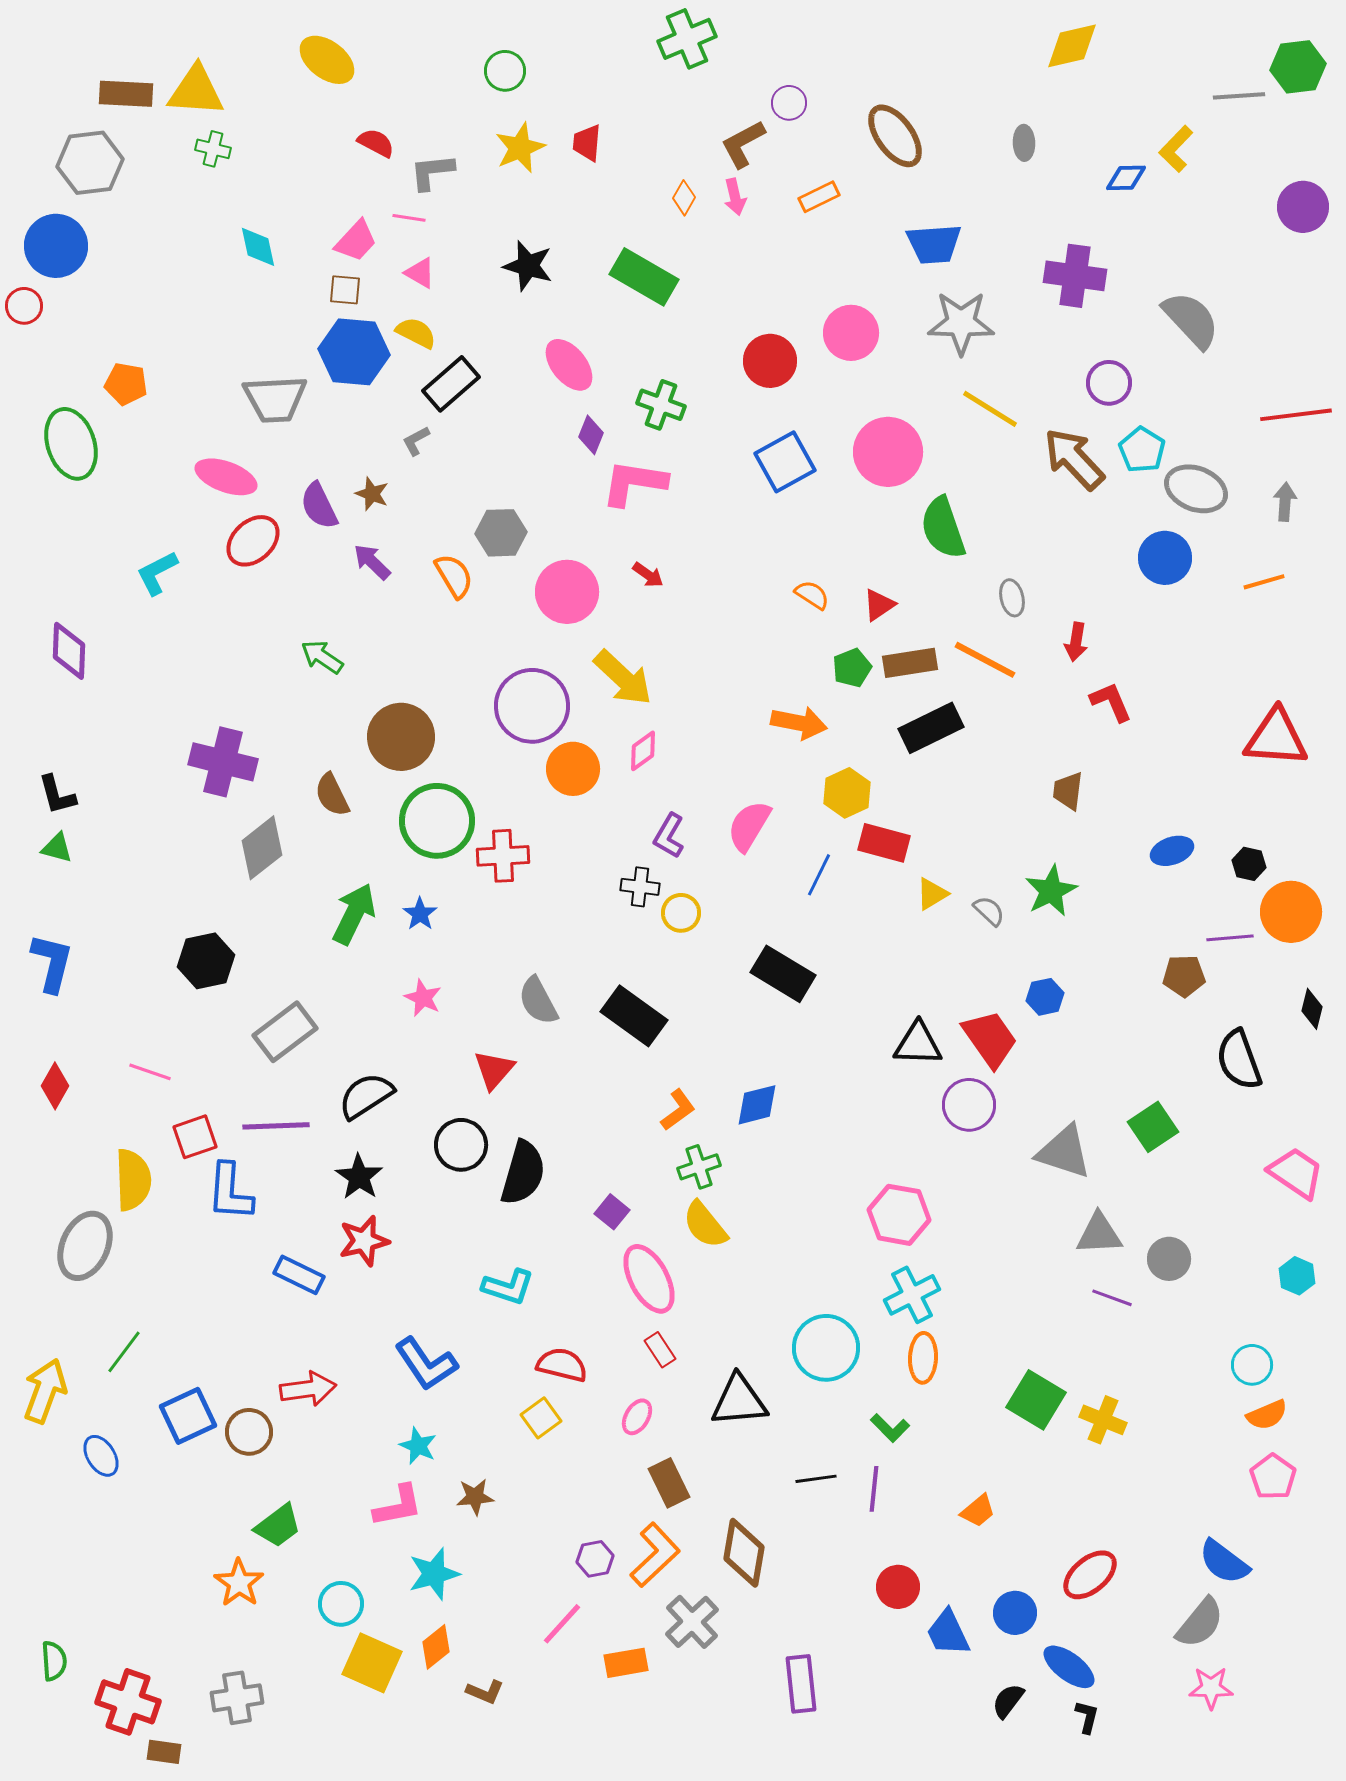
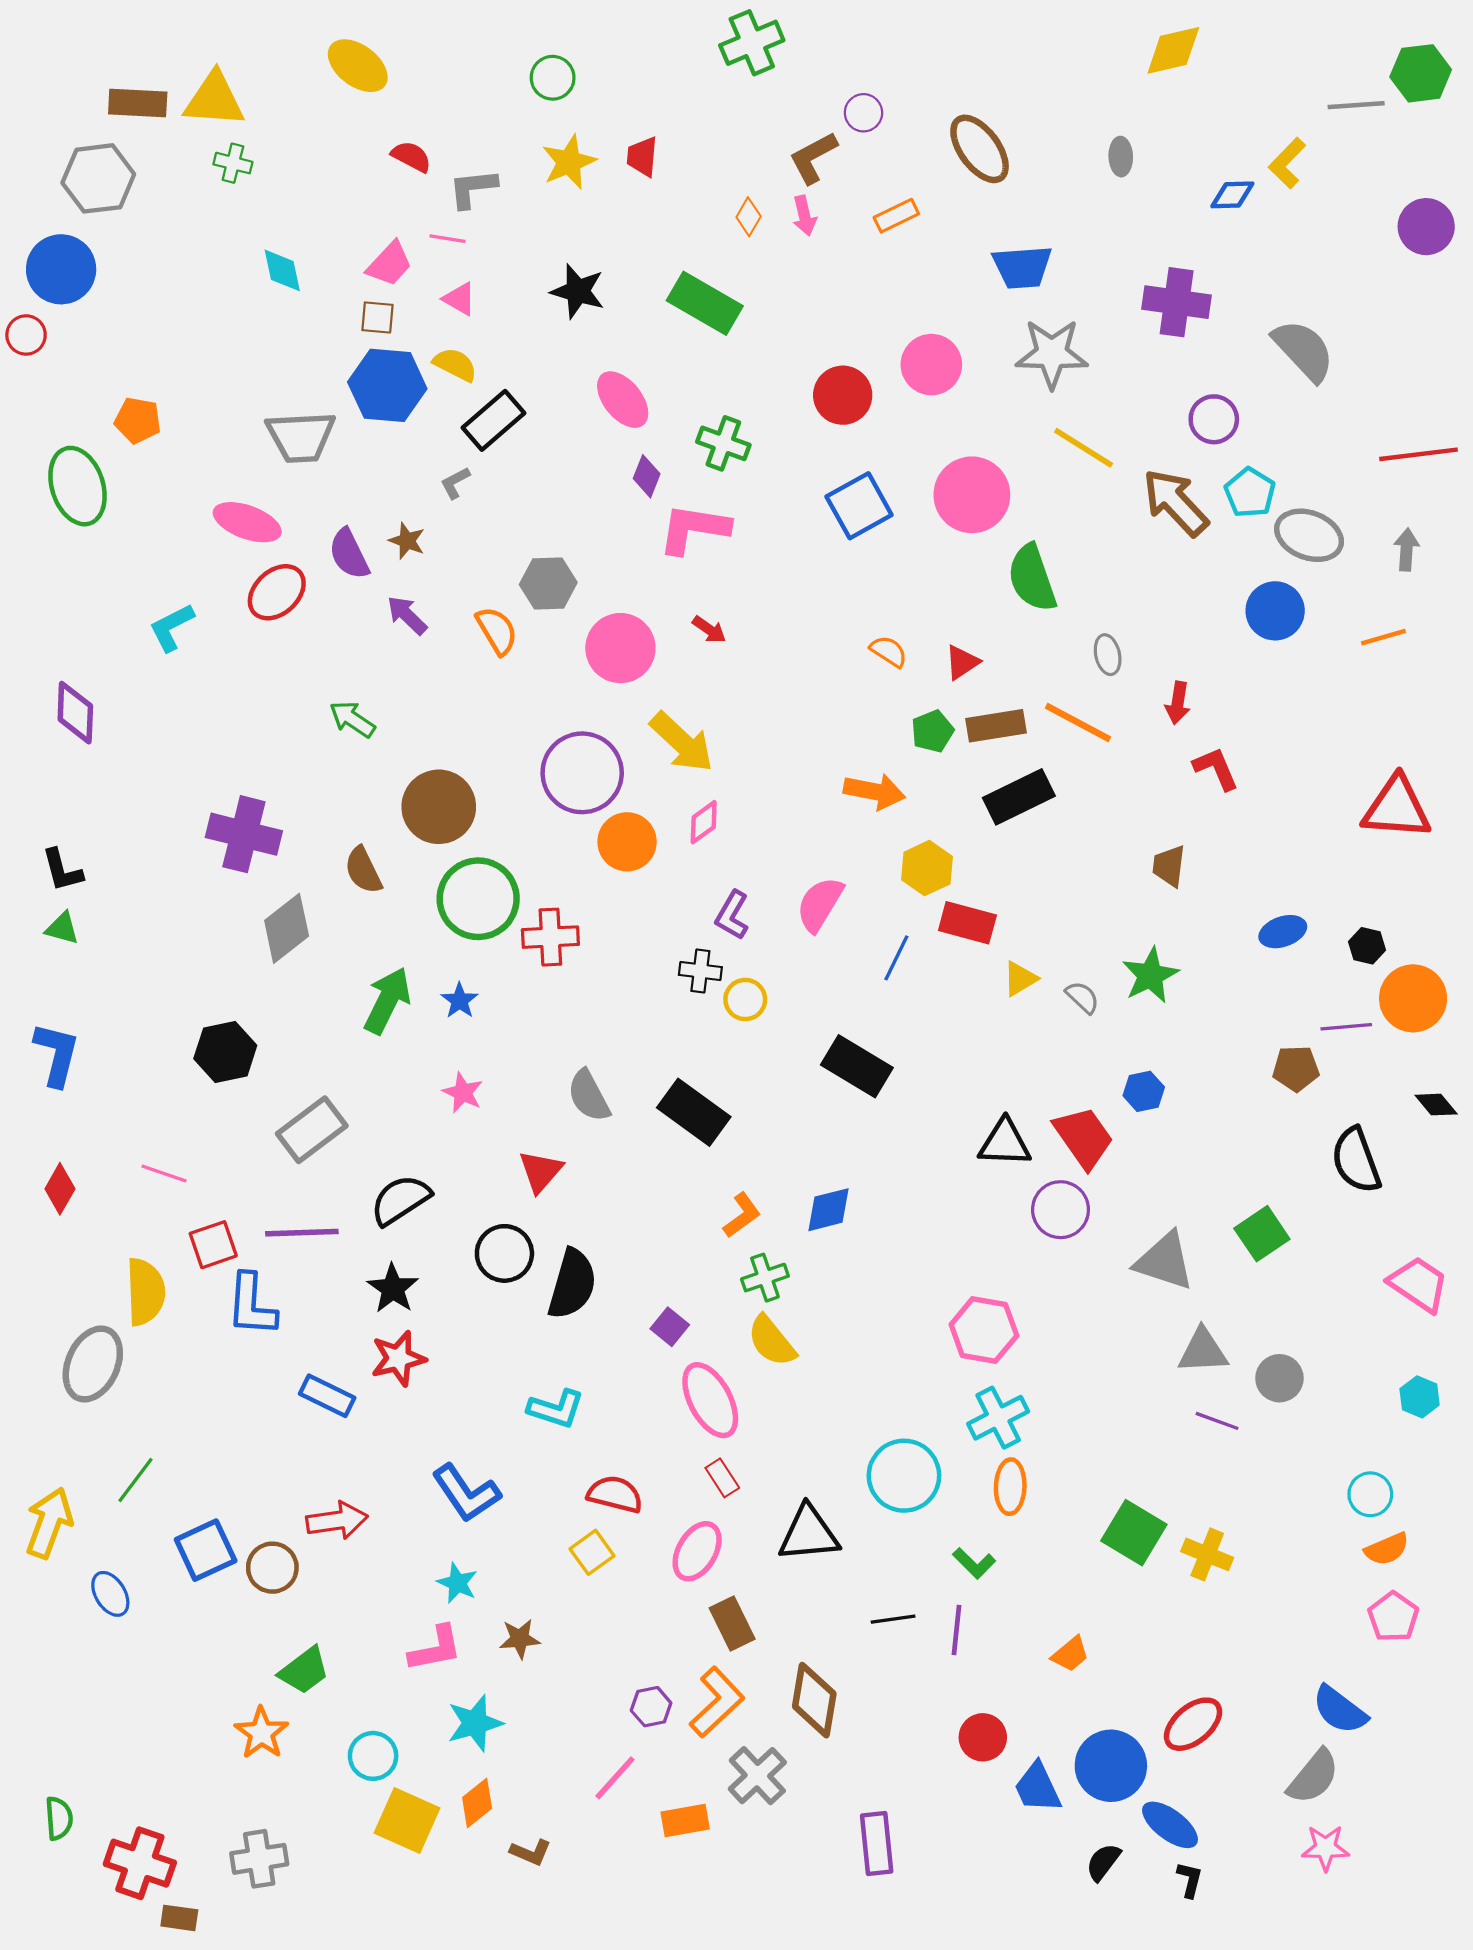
black diamond: (1312, 1009) -> (1436, 1105), turned -54
pink ellipse: (637, 1417) -> (697, 1551), size x1.5
blue circle: (1015, 1613) -> (1111, 1766), size x1.5

